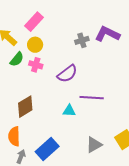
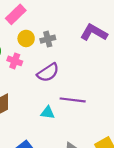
gray cross: (82, 40) -> (48, 39), moved
yellow circle: (35, 45) -> (26, 38), moved

